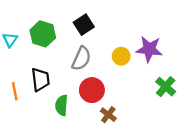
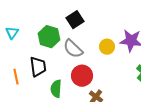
green hexagon: (43, 34) -> (49, 37), moved
gray semicircle: (81, 58) -> (73, 49), turned 110

